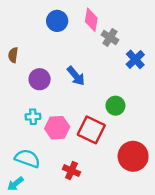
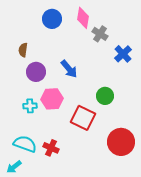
brown semicircle: (13, 55) -> (23, 50), moved
pink hexagon: (57, 128) -> (52, 99), moved
red cross: (71, 171) -> (51, 148), moved

